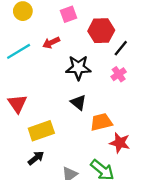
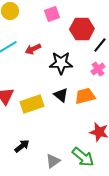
red arrow: (51, 43) -> (33, 49), moved
orange trapezoid: (101, 122) -> (85, 96), moved
yellow rectangle: (41, 131) -> (32, 104), moved

